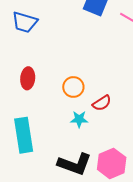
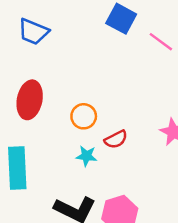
red ellipse: (28, 78) -> (30, 100), size x1.4

